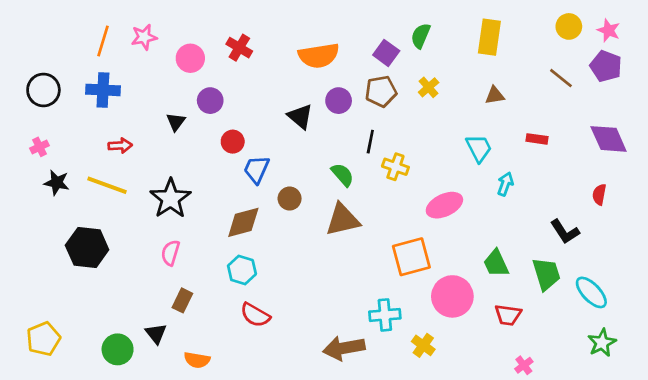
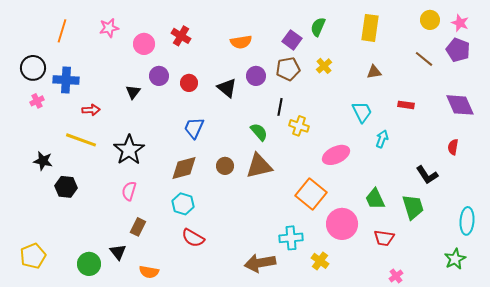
orange line: (103, 41) -> (62, 31), moved
orange semicircle: (319, 56) -> (241, 42), size x0.7
blue cross: (103, 90) -> (66, 80), moved
red circle: (233, 142) -> (189, 83), moved
pink cross: (39, 147) -> (37, 101), moved
black star: (57, 183) -> (43, 161), moved
brown circle: (290, 199) -> (225, 166), moved
black hexagon: (87, 247) -> (66, 187), size x0.7
orange square: (411, 257) -> (311, 194), turned -36
cyan ellipse: (591, 292) -> (467, 221), moved, turned 48

